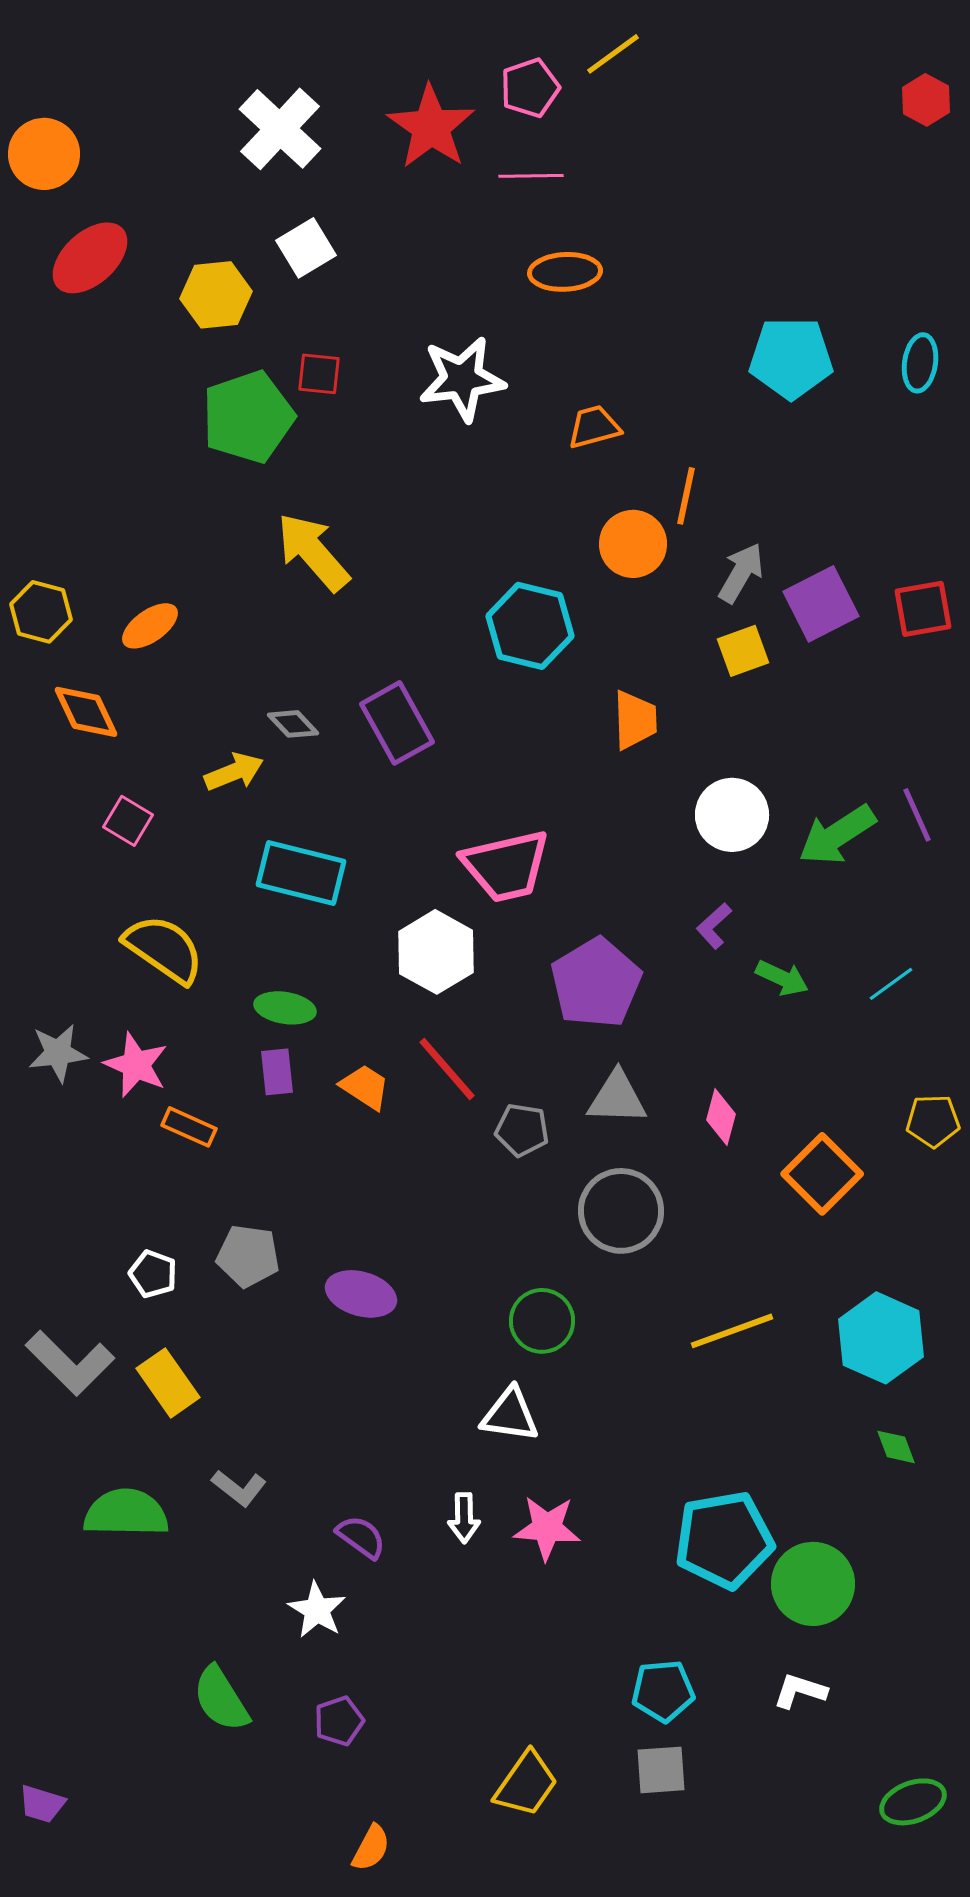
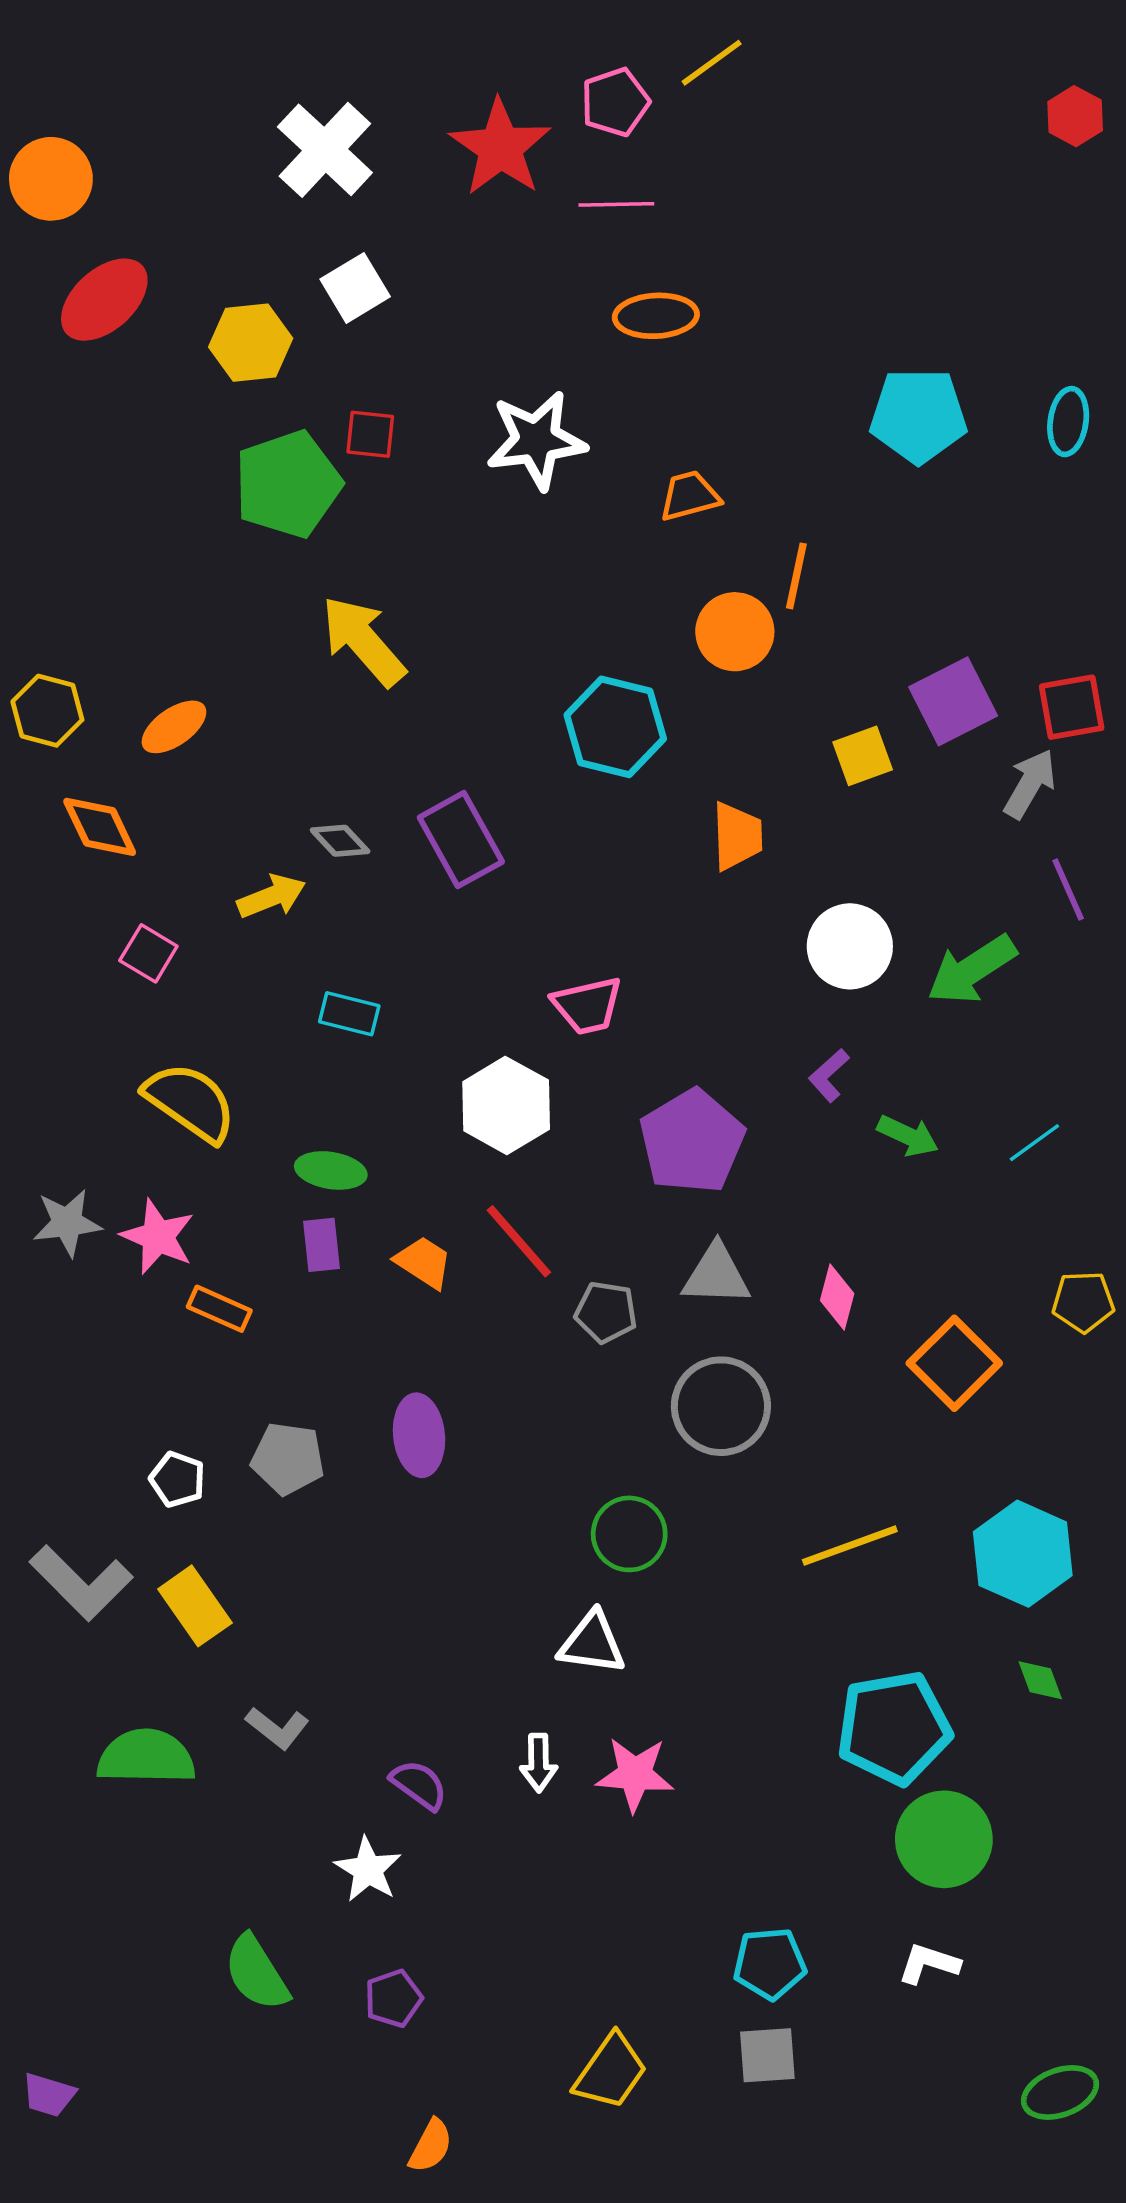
gray arrow: (741, 573) -> (1030, 784), moved
purple line: (917, 815) -> (1068, 889), moved
pink trapezoid: (506, 866) -> (587, 1006), size x0.7
cyan rectangle: (301, 873) -> (349, 1014), size x0.6
purple ellipse: (361, 1294) -> (419, 1435), moved, turned 68
cyan pentagon: (724, 1540) -> (894, 1728), moved

